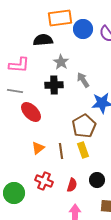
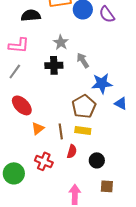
black semicircle: (43, 40) -> (31, 15), moved
gray line: (15, 91) -> (15, 71), turned -63
red ellipse: (31, 112) -> (22, 105), moved
yellow rectangle: (83, 150) -> (83, 130), turned -63
red semicircle: (72, 185) -> (72, 151), moved

